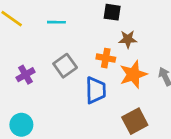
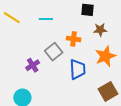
orange cross: (106, 58) -> (74, 39), moved
purple cross: (25, 75) -> (33, 65), moved

